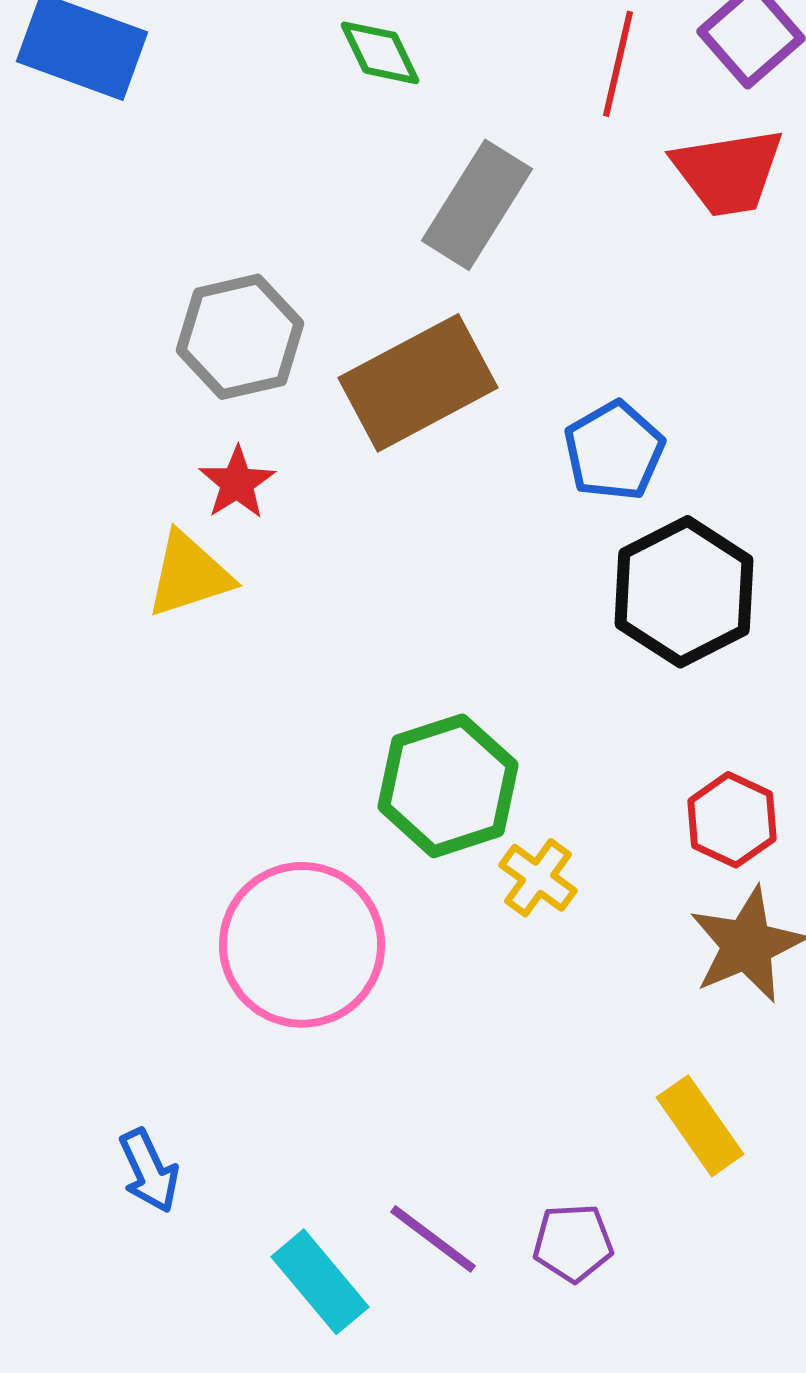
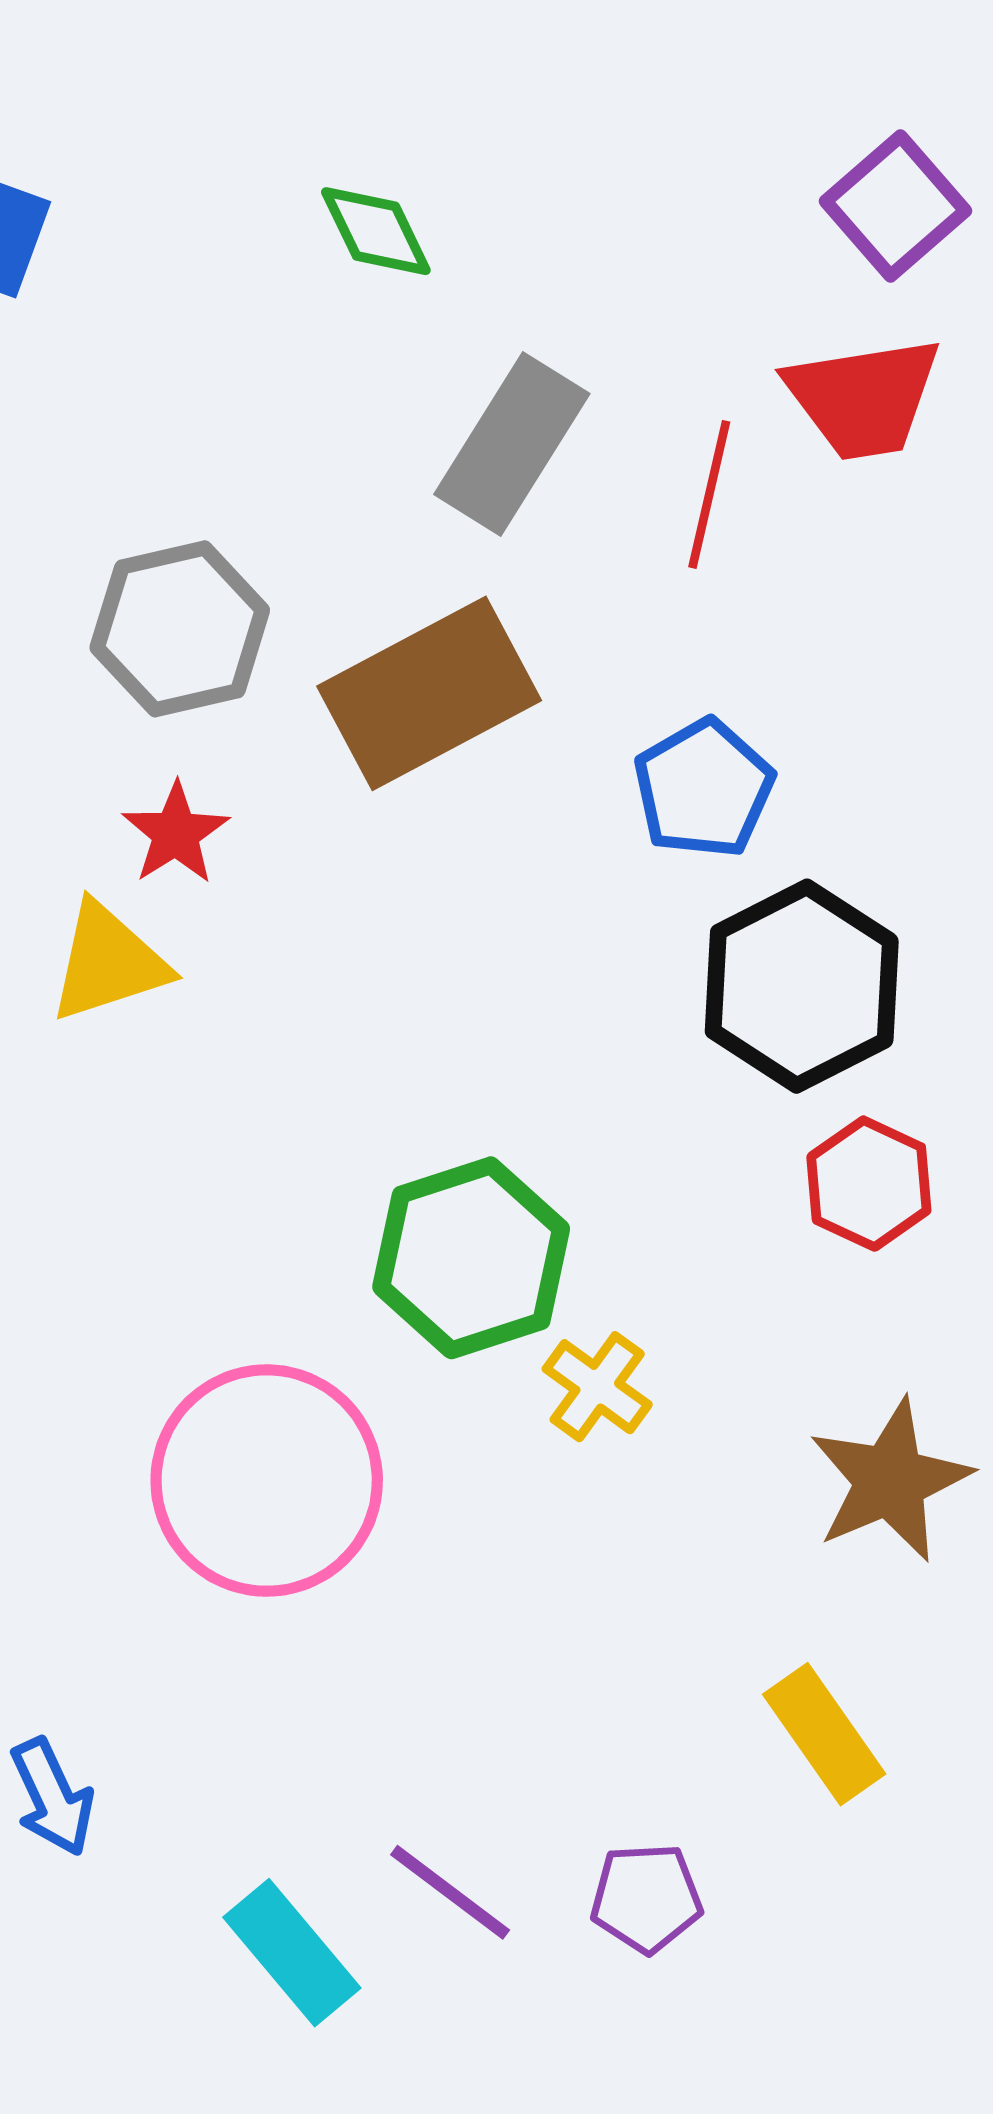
red line: (618, 64) -> (709, 494), moved
red hexagon: (732, 820) -> (869, 1184), moved

